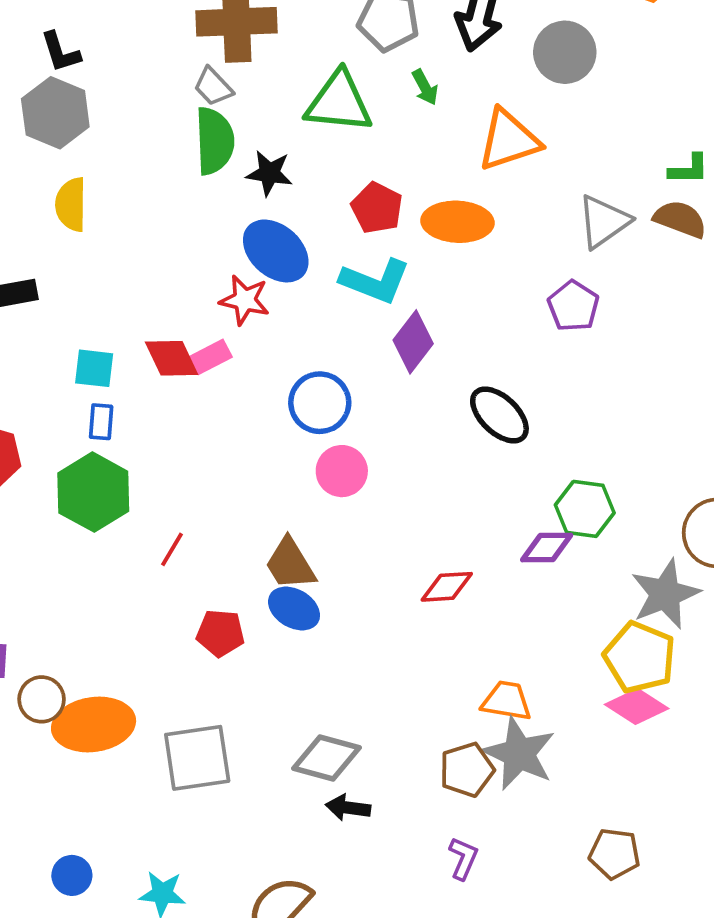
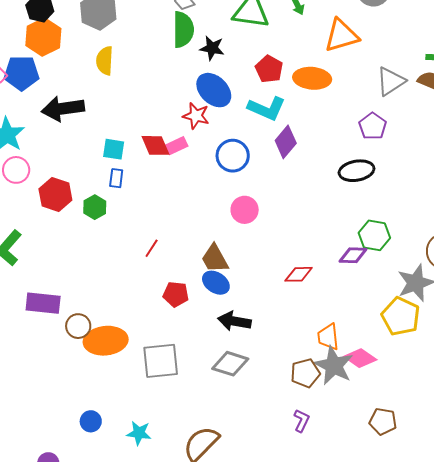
blue circle: (320, 403) -> (233, 156), moved
black ellipse: (499, 415) -> (357, 171), moved, turned -56
green hexagon: (93, 492) -> (95, 207), moved, size x0.6
orange trapezoid: (507, 701) -> (328, 337), turned -108
pink diamond: (637, 706) -> (360, 358), moved
black arrow: (348, 808) -> (234, 321), moved, size x1.4

